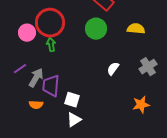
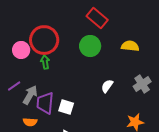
white square: (72, 100) -> (66, 107), moved

